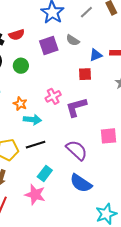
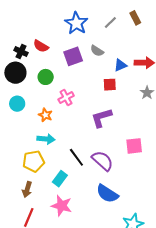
red semicircle: (17, 35) -> (41, 46), turned 49
pink cross: (53, 96) -> (66, 98), moved
cyan arrow: (32, 120) -> (46, 139), moved
black line: (36, 145) -> (76, 157), moved, turned 72
cyan rectangle: (45, 173) -> (60, 179), moved

